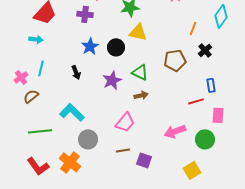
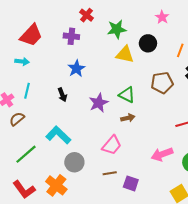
black circle: (116, 47) -> (148, 43), moved
green line: (40, 131) -> (26, 154), turned -35

